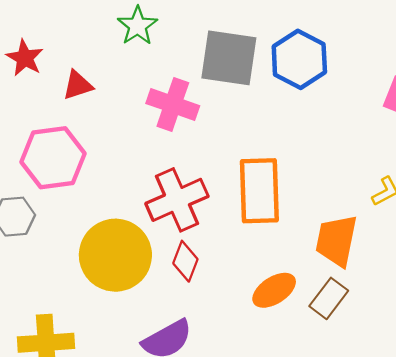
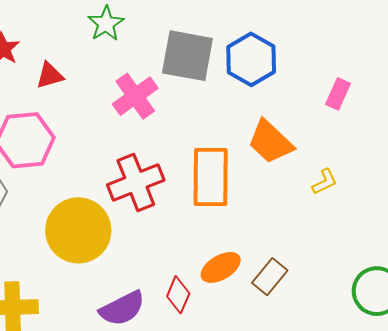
pink cross: (173, 105) -> (135, 96), turned 33
orange trapezoid: (336, 240) -> (270, 142), moved, turned -60
red diamond: (185, 261) -> (178, 295), moved

